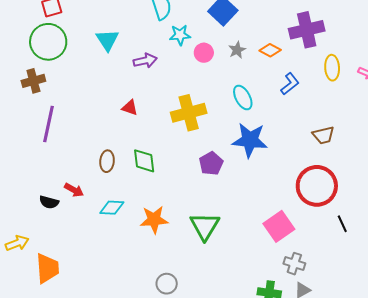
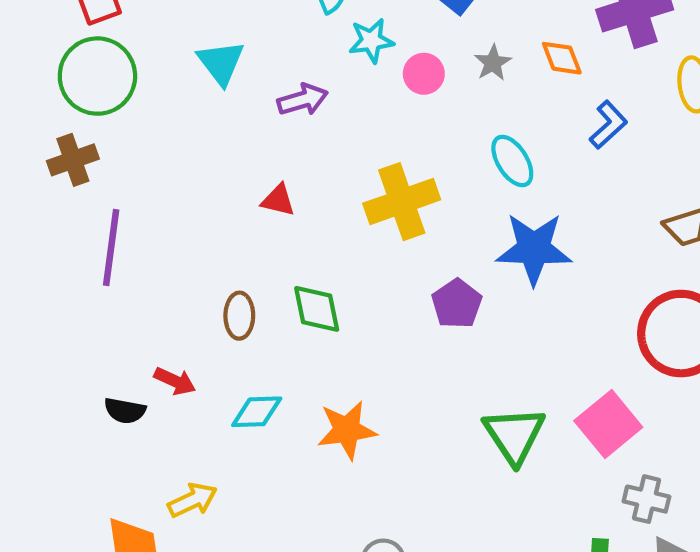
orange diamond: (270, 50) -> (562, 58), turned 45
green triangle: (205, 226) -> (514, 435), moved
yellow arrow: (17, 243) -> (192, 500), moved

